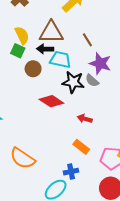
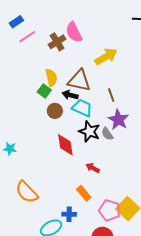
red diamond: (51, 101) -> (65, 145), turned 35

